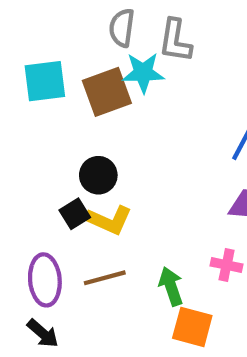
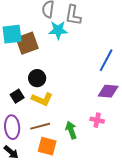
brown square: (107, 92) -> (27, 43), moved
black square: (75, 214) -> (17, 96), moved
orange square: (192, 327) -> (47, 146), moved

